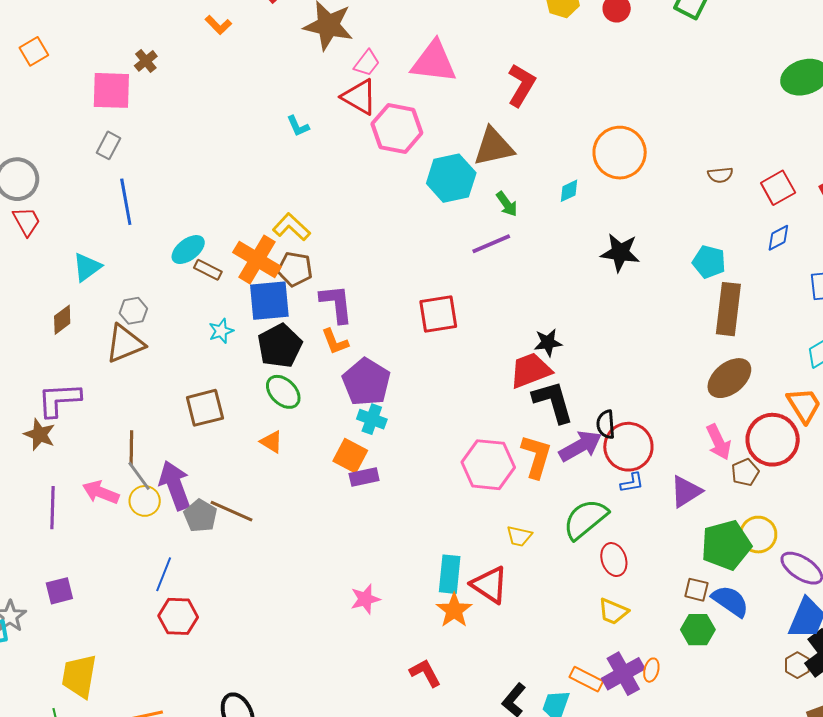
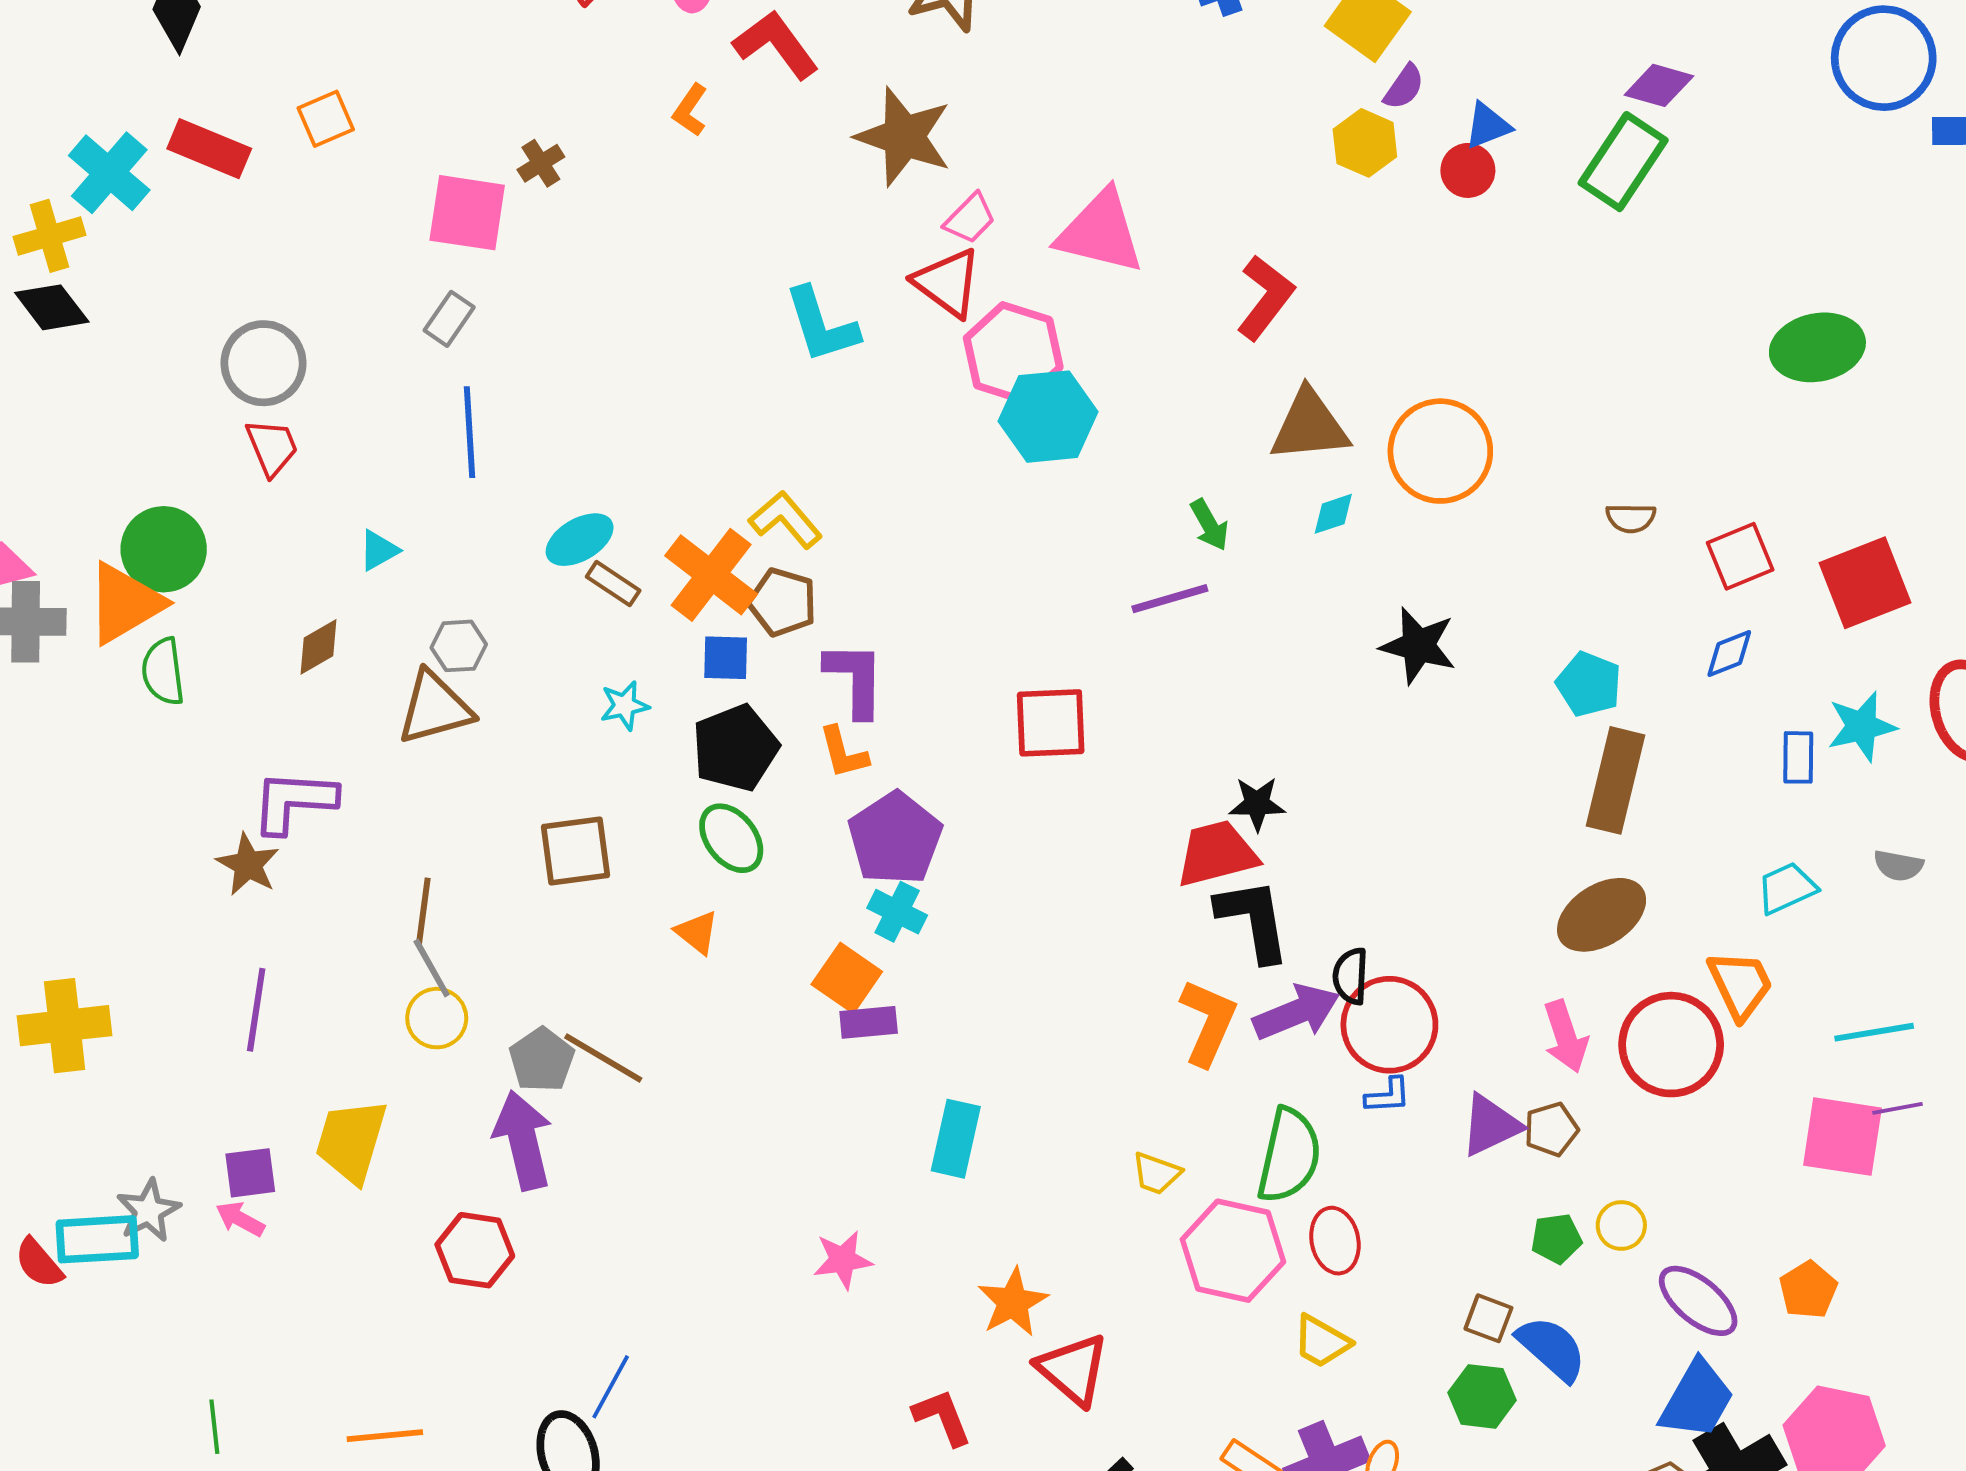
orange L-shape: (218, 25) -> (690, 110), turned 72
cyan L-shape: (298, 126) -> (821, 325), size x1.8
brown triangle: (494, 147) -> (1309, 426), moved
cyan hexagon: (451, 178) -> (1048, 417), moved
cyan triangle: (87, 267) -> (379, 550), size x0.7
blue square: (269, 301) -> (726, 658), size x0.6
pink hexagon: (488, 465) -> (1233, 1251), moved
brown pentagon: (745, 472) -> (1551, 1129), moved
purple arrow: (175, 485) -> (523, 1140), moved
pink arrow: (101, 492) -> (240, 1219), moved, size x0.7
green semicircle: (585, 519) -> (1289, 1155), turned 135
yellow circle: (758, 535) -> (1621, 1225), size x0.7
green pentagon: (726, 545) -> (1556, 1239), size x0.5
blue line: (164, 574) -> (611, 1387), moved
cyan rectangle: (450, 574) -> (956, 1139), moved
red triangle: (490, 585) -> (1073, 1370), moved
yellow trapezoid: (79, 676) -> (351, 1141), moved

